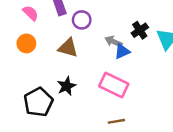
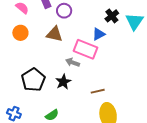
gray arrow: (113, 42) -> (73, 62), moved
pink rectangle: (114, 85) -> (85, 49), moved
black star: (67, 86) -> (63, 82), moved

